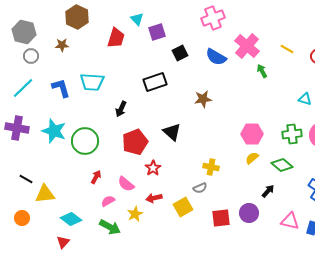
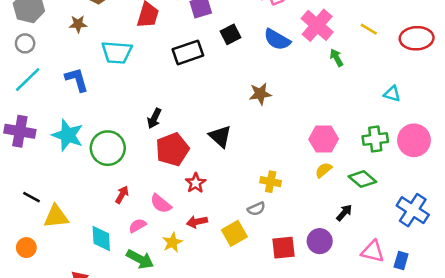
gray circle: (31, 56) -> (25, 43), moved
cyan trapezoid: (92, 82) -> (117, 52), moved
black rectangle: (155, 82) -> (188, 52), moved
black arrow: (121, 109) -> (154, 118), moved
cyan diamond: (71, 219) -> (101, 239), moved, turned 50

